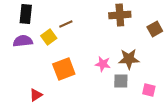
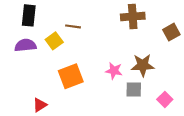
brown line: (66, 24) -> (73, 26), turned 32
pink square: (149, 90) -> (165, 99), turned 32

